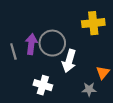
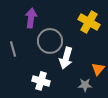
yellow cross: (93, 23) -> (89, 22), turned 35
purple arrow: (31, 44) -> (31, 18), moved

